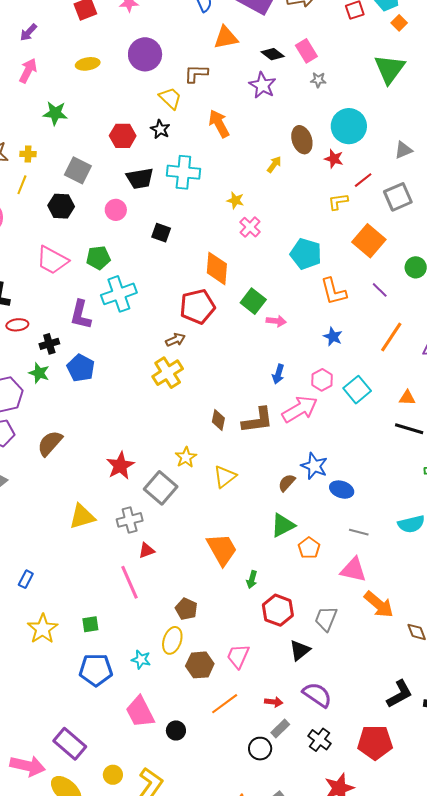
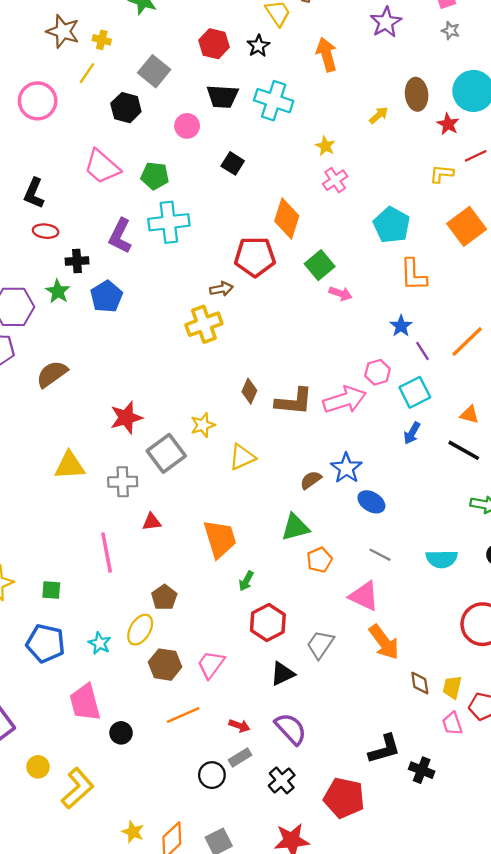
purple line: (380, 290) -> (422, 351), moved
blue arrow: (278, 374) -> (412, 433), moved
red triangle: (147, 550) -> (152, 522), moved

